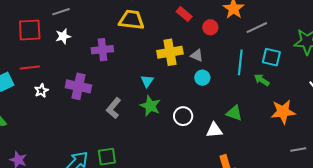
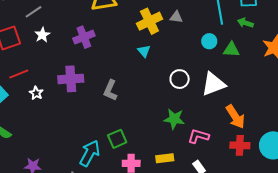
cyan circle: (202, 78) -> (209, 41), moved
cyan triangle: (147, 81) -> (144, 51), moved
green star: (150, 106) -> (174, 119), moved
green triangle: (234, 113) -> (231, 50), moved
white triangle: (214, 130) -> (213, 84), size x1.5

